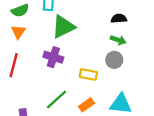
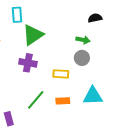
black semicircle: (119, 19) -> (95, 18), moved
orange rectangle: (86, 105) -> (63, 101), turned 40

